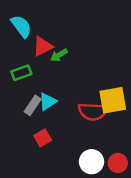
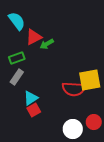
cyan triangle: (48, 102) -> (31, 98), moved
gray rectangle: (33, 105) -> (17, 77), moved
red circle: (118, 163) -> (94, 122), moved

